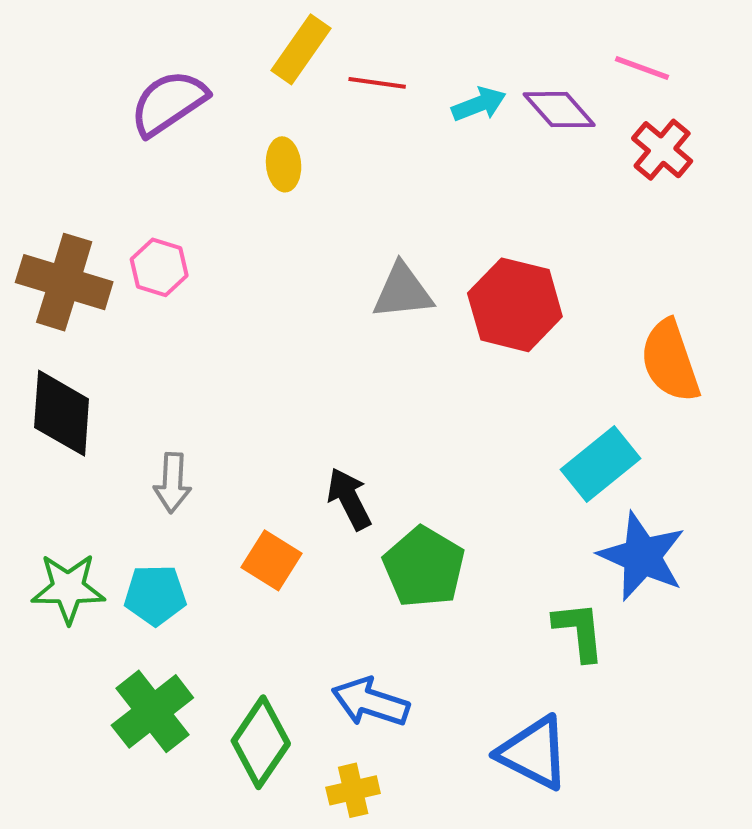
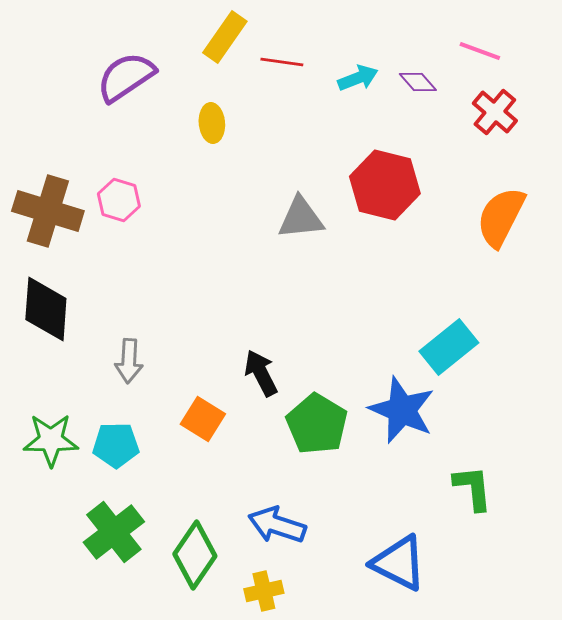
purple diamond: (559, 110) -> (418, 82), size x0.7
red hexagon: (515, 305) -> (385, 185), moved
orange semicircle: (670, 361) -> (501, 217), moved, turned 46
blue star: (642, 556) -> (402, 410), moved
green L-shape: (579, 631) -> (473, 488), moved

